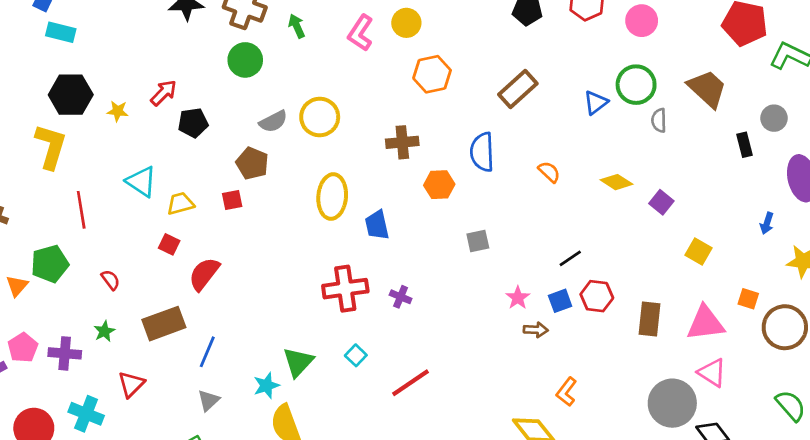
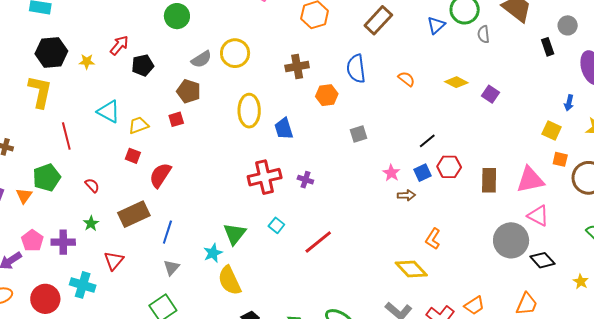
yellow square: (698, 252) -> (552, 130), moved

